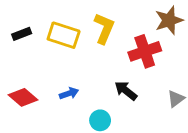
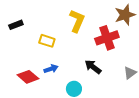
yellow rectangle: (64, 35) -> (47, 41), moved, size x0.7
red diamond: (23, 97) -> (28, 77), moved

